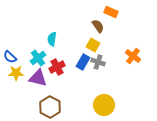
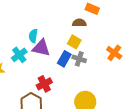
brown semicircle: (98, 26) -> (79, 23), turned -56
red cross: (57, 67) -> (44, 84), moved
purple triangle: (38, 78) -> (41, 48), moved

